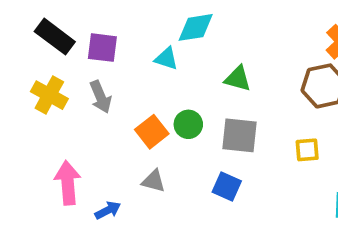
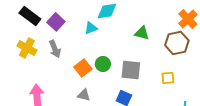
purple square: (102, 48) -> (56, 22), turned 36
cyan triangle: (166, 59) -> (91, 28), turned -40
green triangle: (238, 79) -> (142, 33), moved

